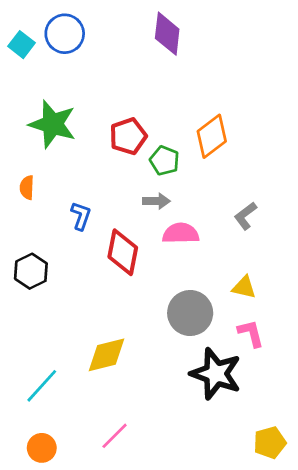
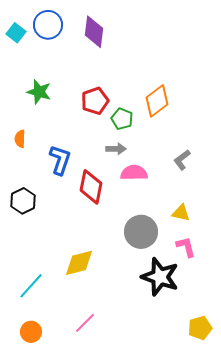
purple diamond: (167, 34) -> (94, 32), moved
green star: (53, 124) -> (39, 92), size x0.7
blue L-shape: (81, 216) -> (60, 160), size x1.4

